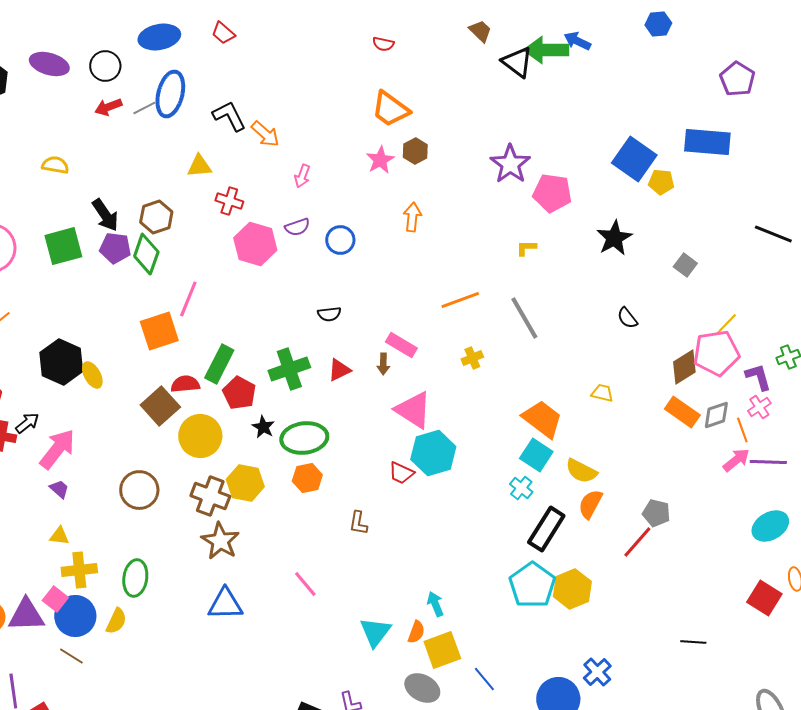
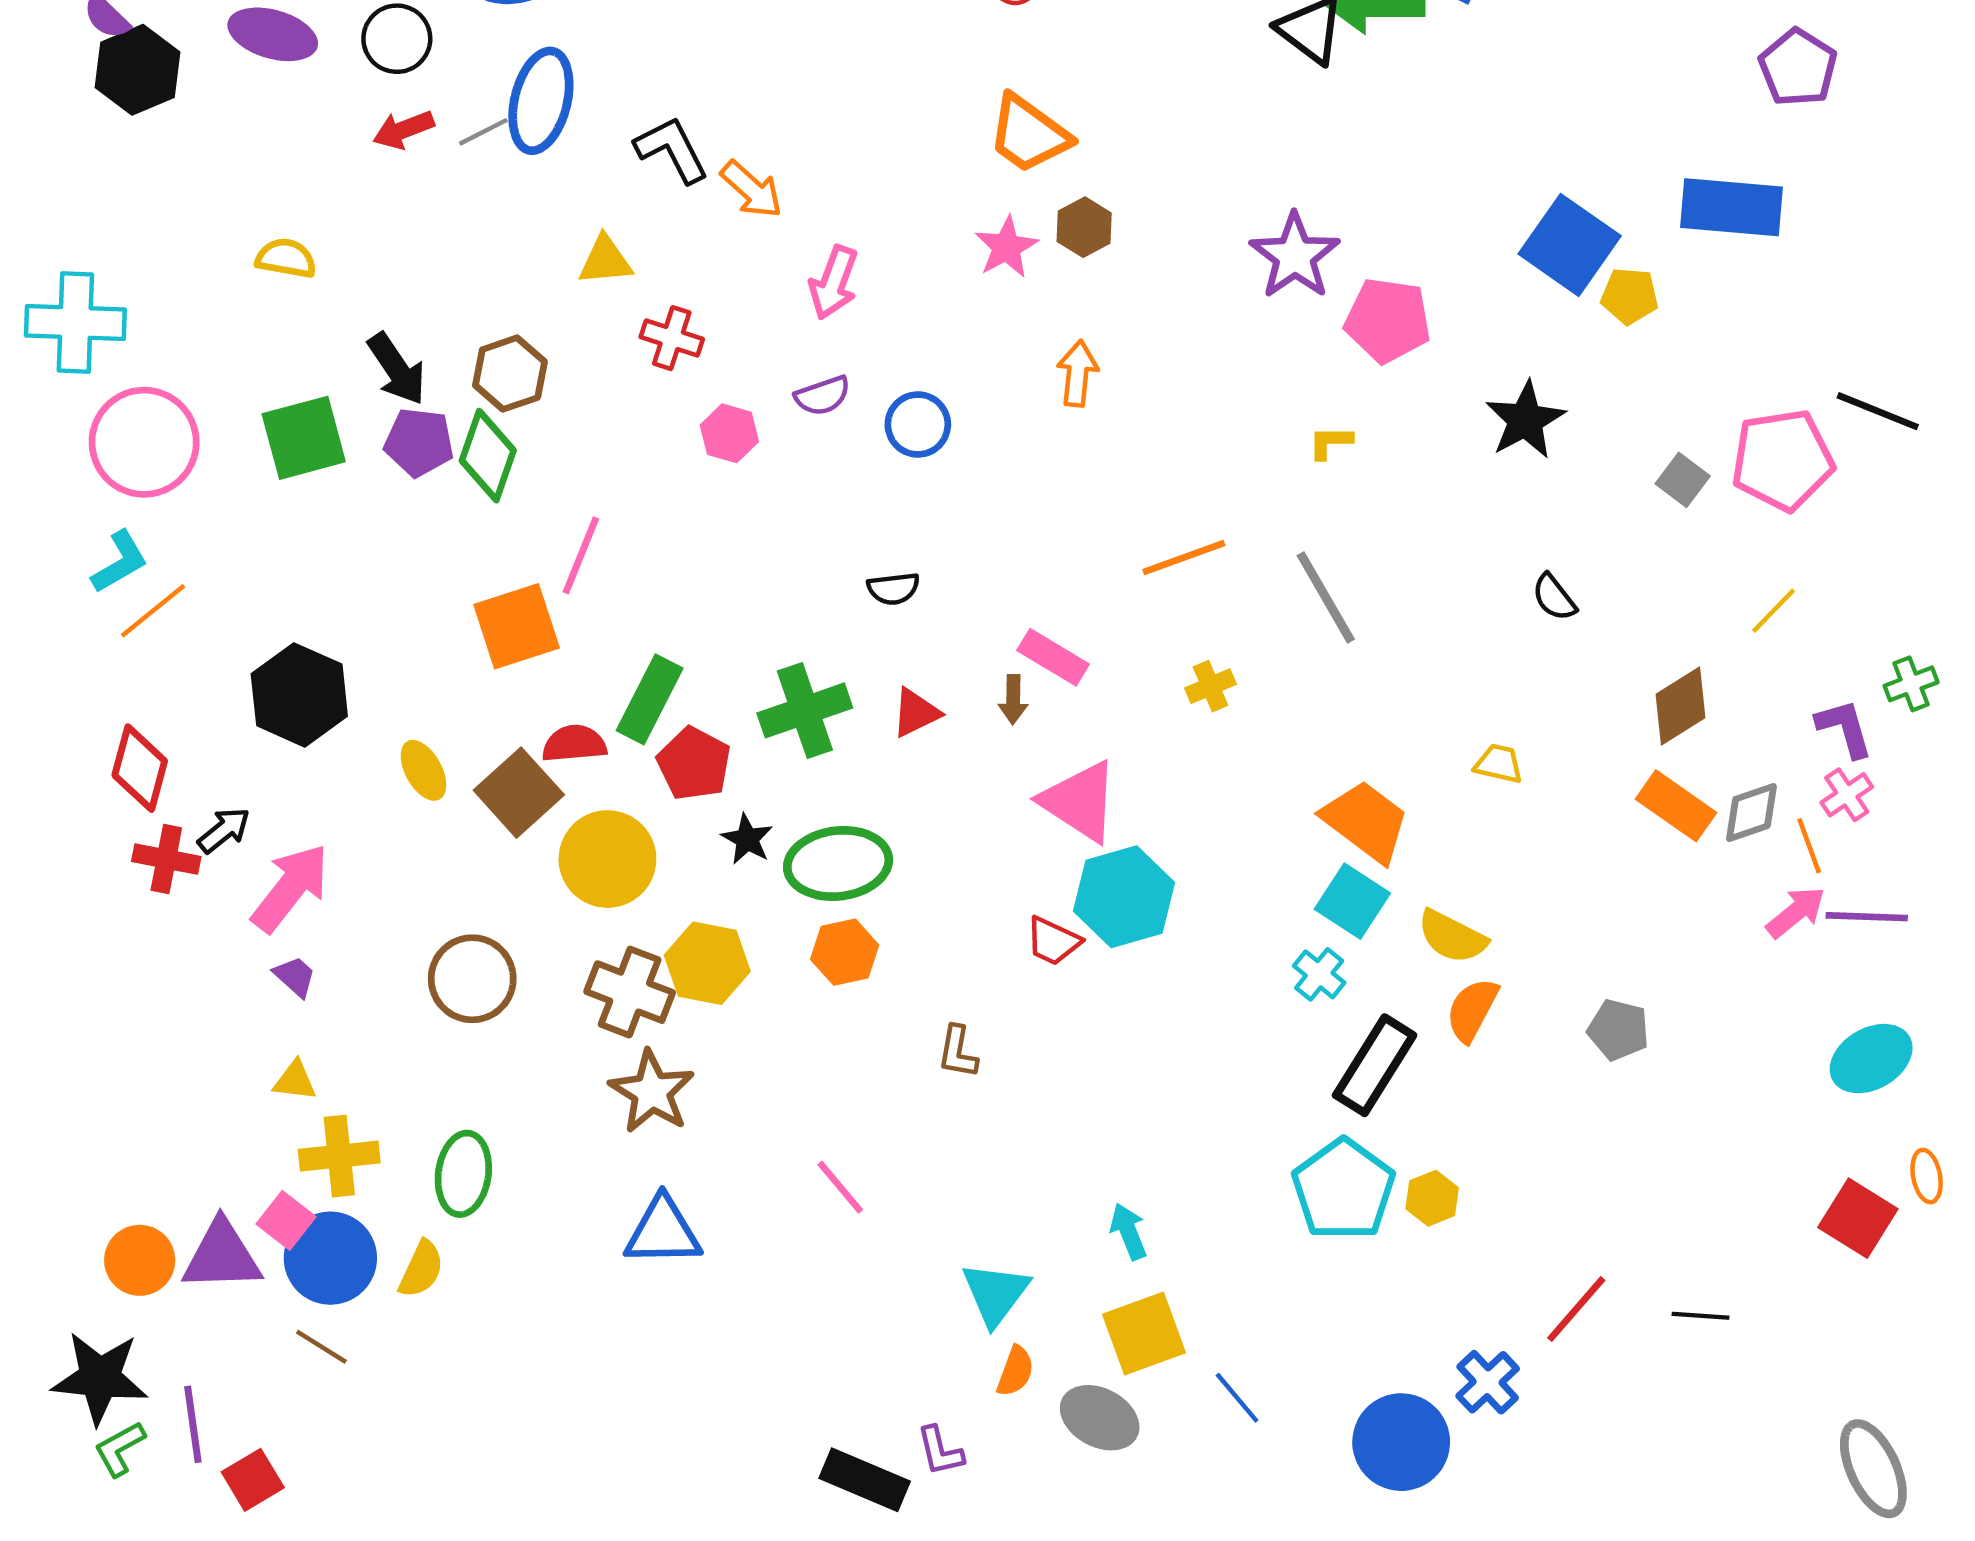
pink arrow: (302, 176) -> (834, 283), size x1.4
pink hexagon: (255, 244) -> (729, 433), size x0.6
pink pentagon: (716, 353) -> (1782, 460), moved
yellow ellipse: (92, 375) -> (423, 770), moved
red line: (637, 542) -> (1576, 1309), moved
yellow hexagon: (572, 589) -> (1432, 1198), size x0.6
orange semicircle: (416, 632) -> (1015, 1371), moved

